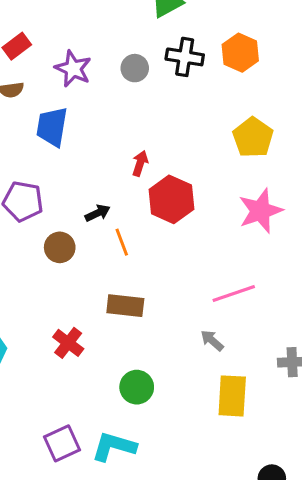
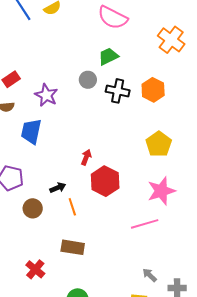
gray circle: (135, 68) -> (88, 80), moved
pink line: (234, 294) -> (145, 224), moved
gray arrow: (212, 340) -> (150, 275), moved

